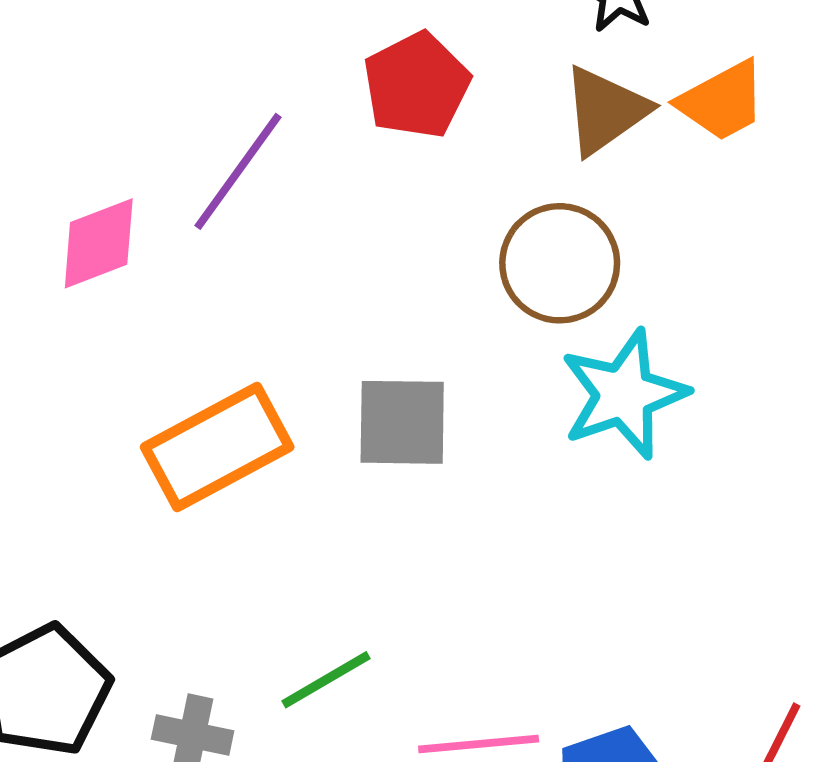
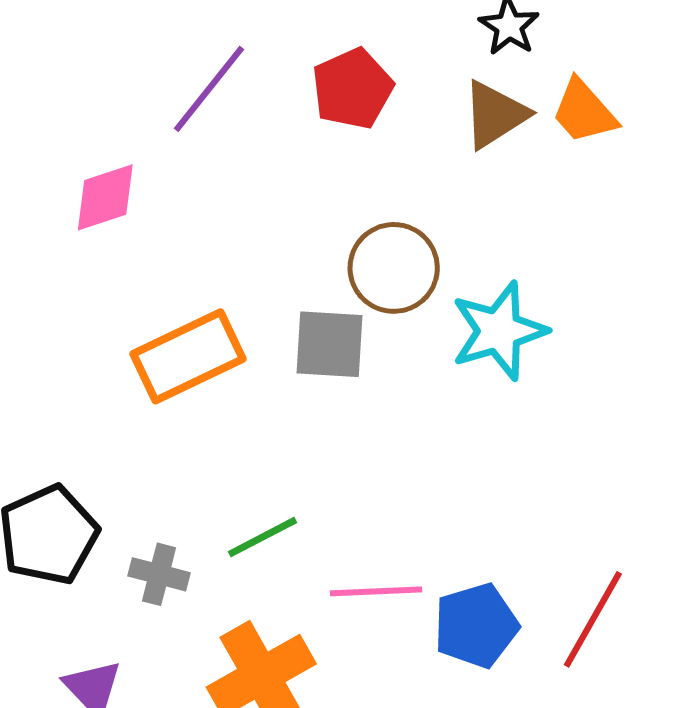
orange trapezoid: (722, 101) -> (584, 112), turned 74
purple line: (238, 171) -> (209, 89), moved
brown circle: (560, 263) -> (394, 268), moved

